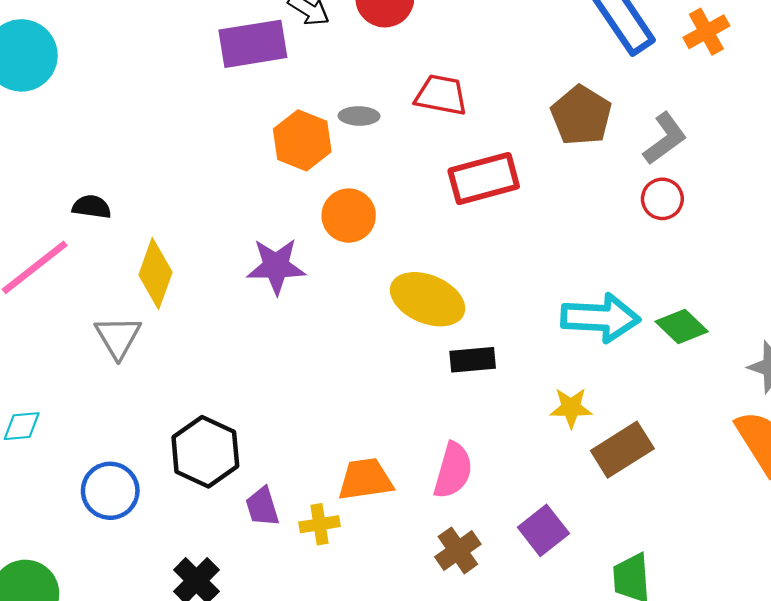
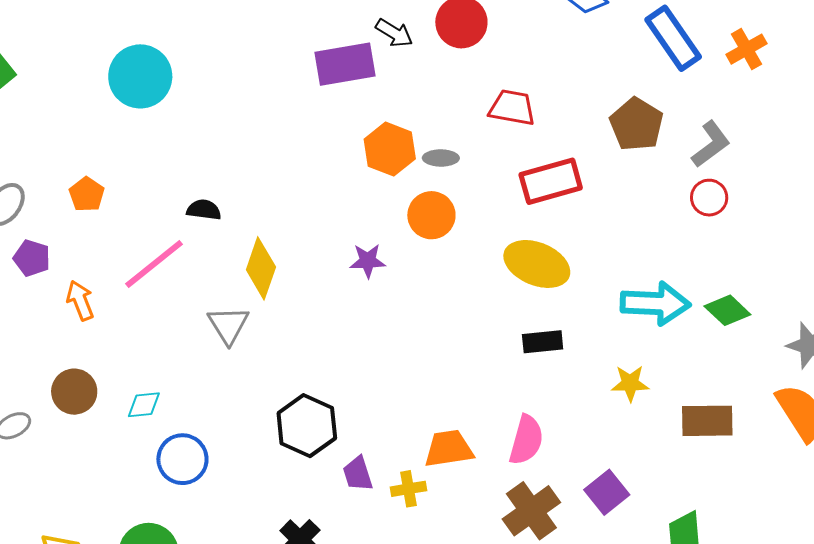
gray ellipse: (359, 116) -> (441, 158), moved
purple star: (276, 266) -> (368, 261), size x0.7
yellow ellipse: (428, 299) -> (537, 264), moved
brown rectangle: (622, 450) -> (707, 421), moved, turned 32
blue circle: (110, 491) -> (182, 459), moved
brown cross: (458, 550) -> (531, 511), size x1.4

